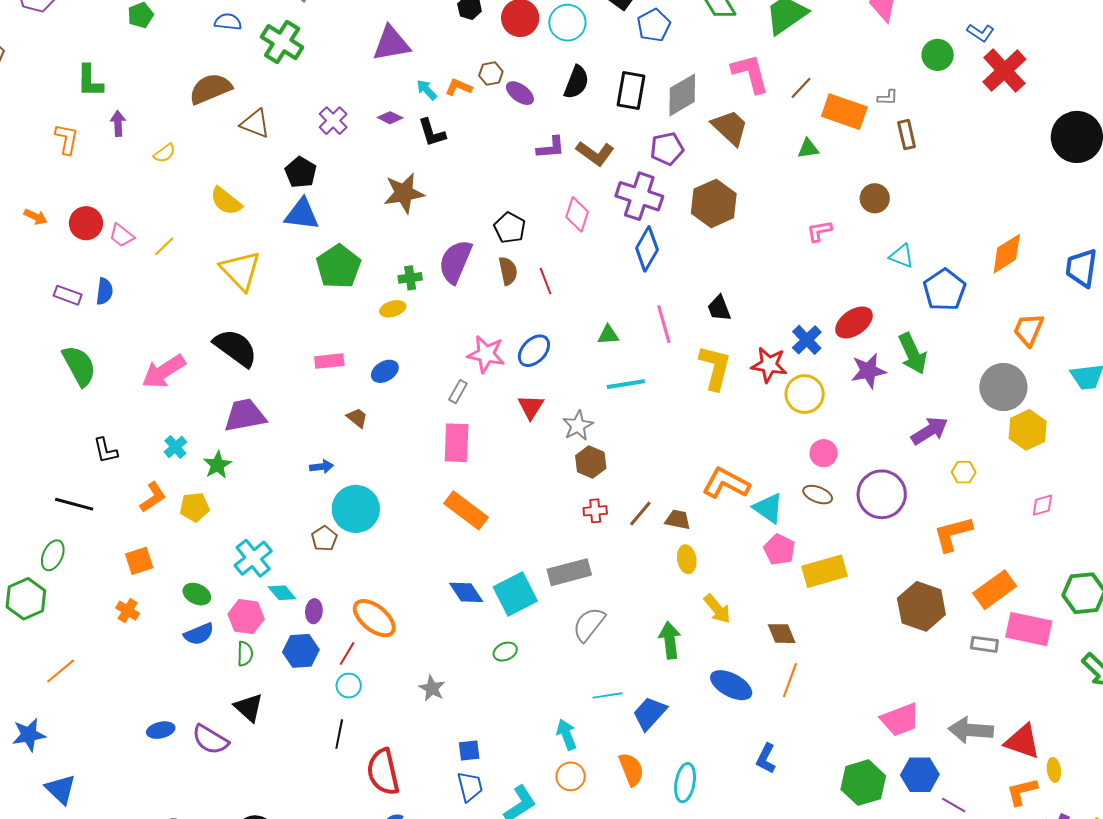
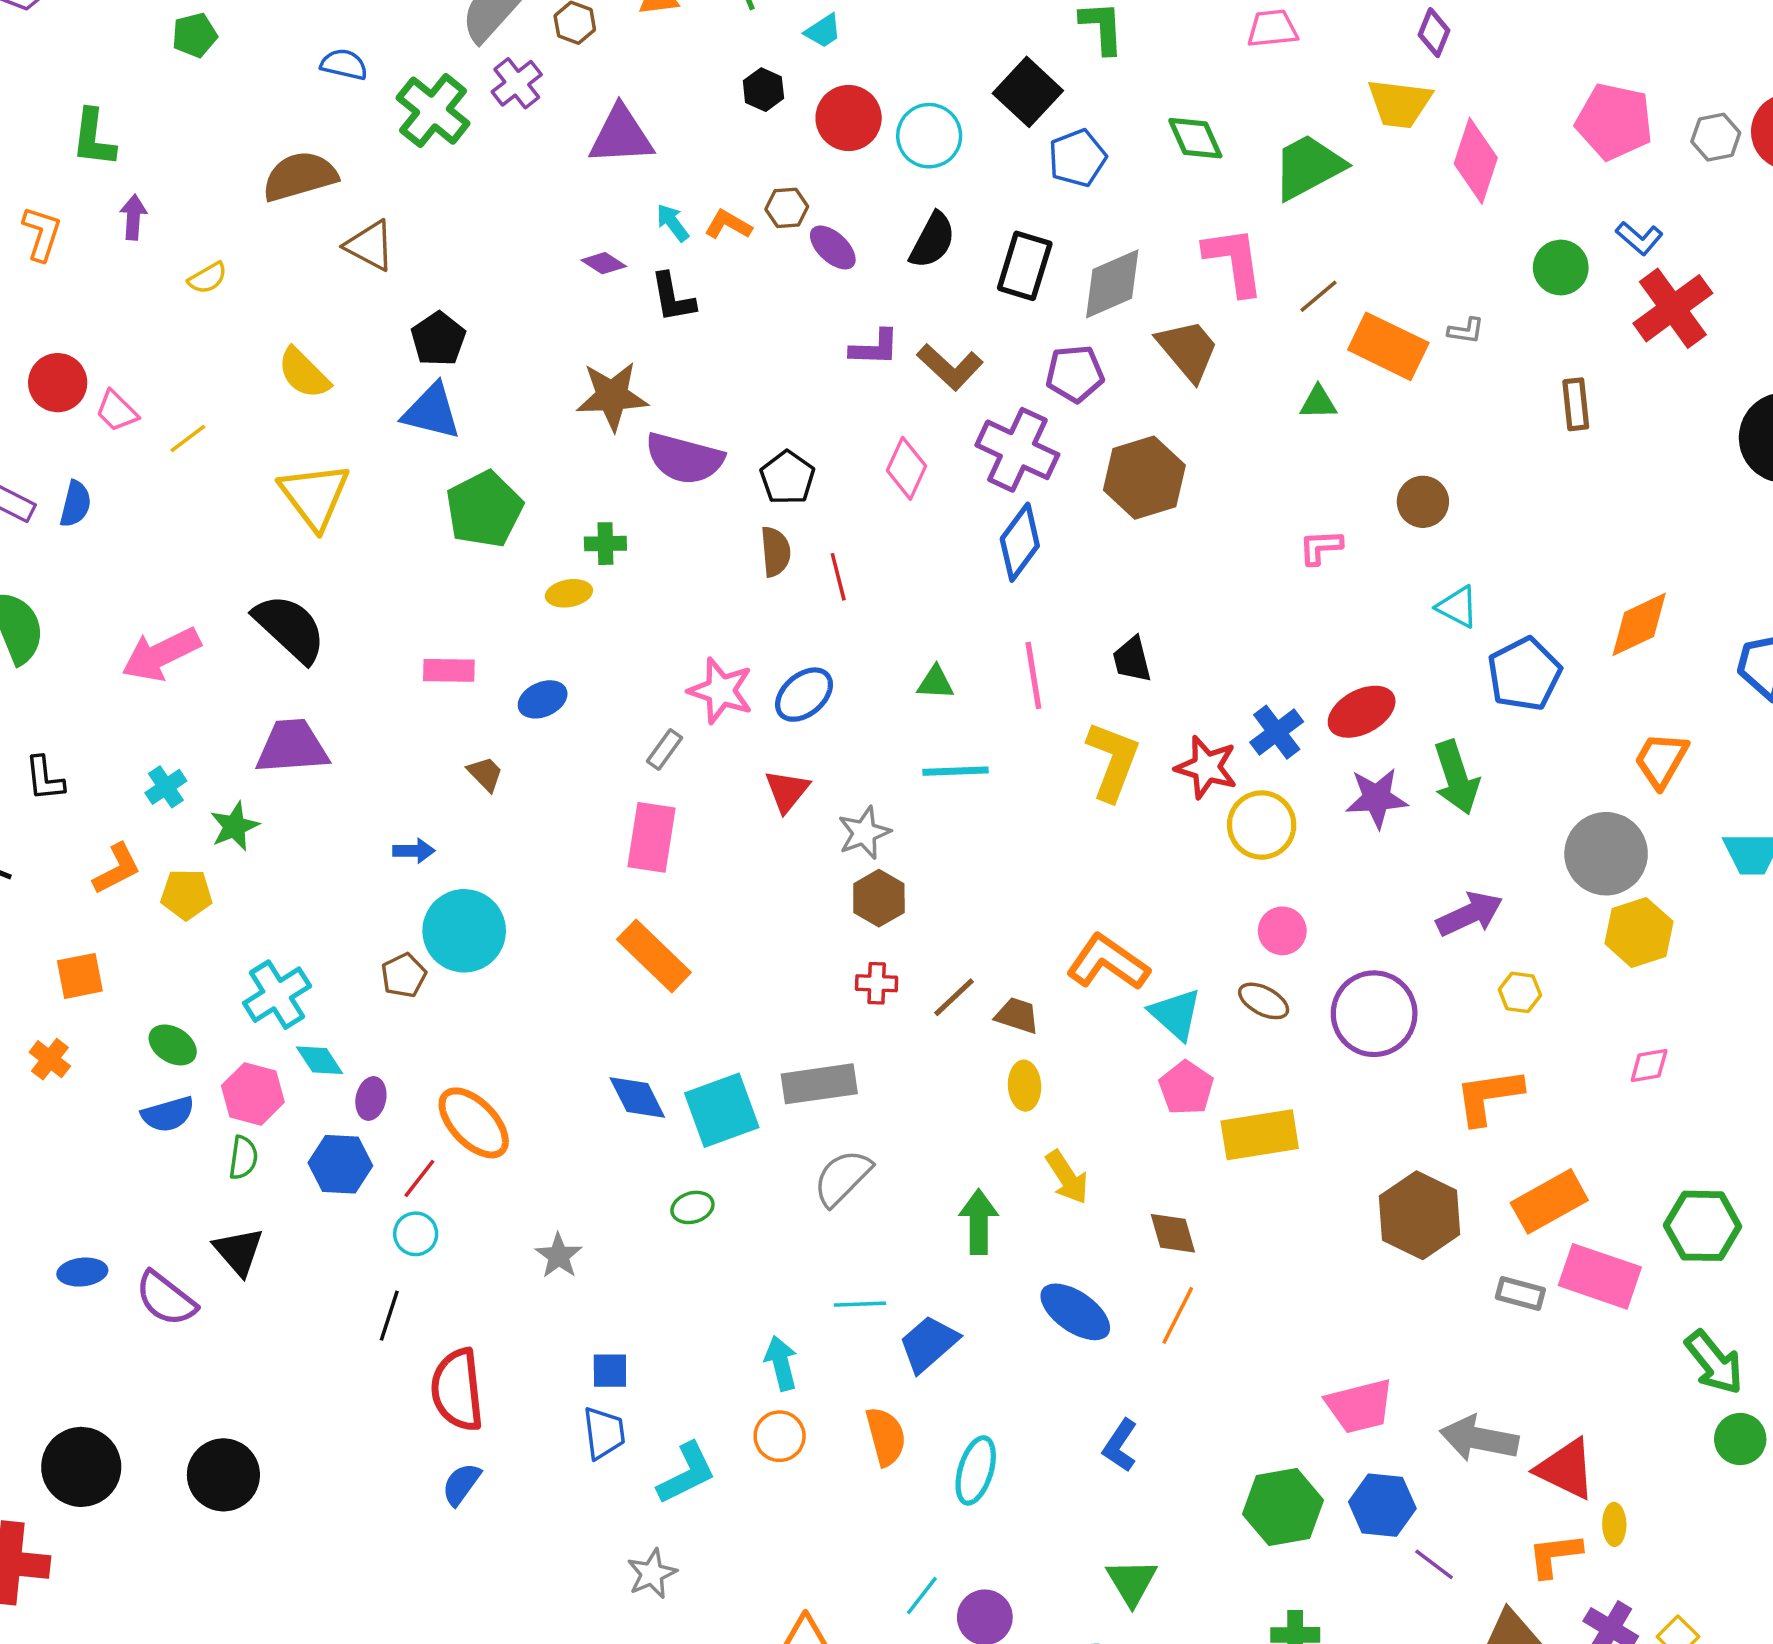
purple cross: (333, 121) -> (517, 83), moved
brown rectangle: (907, 135) -> (1576, 404), moved
purple semicircle: (455, 262) -> (684, 458), moved, turned -105

